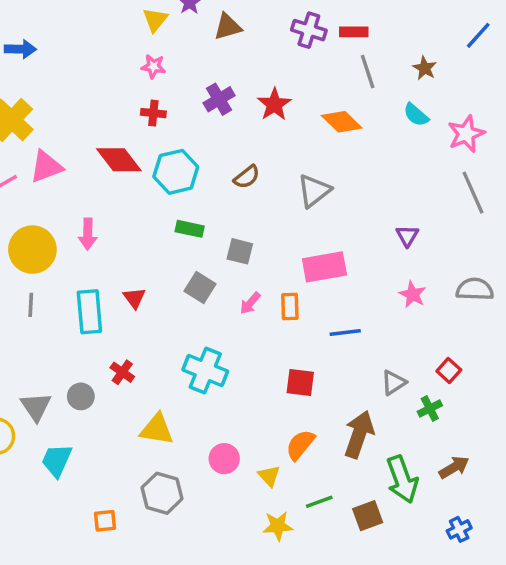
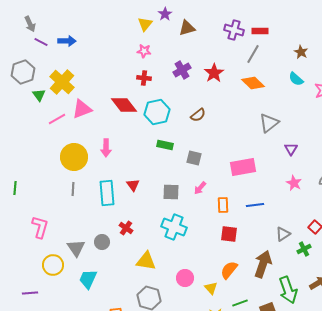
gray line: (368, 72) -> (253, 54), moved, turned 48
gray triangle: (314, 191) -> (269, 123), moved
gray square: (200, 288) -> (171, 192), moved, turned -30
orange rectangle: (290, 307) -> (223, 205), moved

